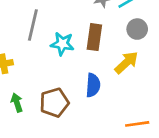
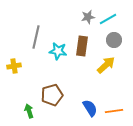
blue semicircle: (93, 85) -> (90, 108), moved, turned -36
green arrow: (17, 103) -> (29, 111), moved

